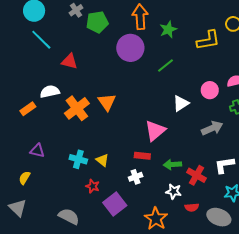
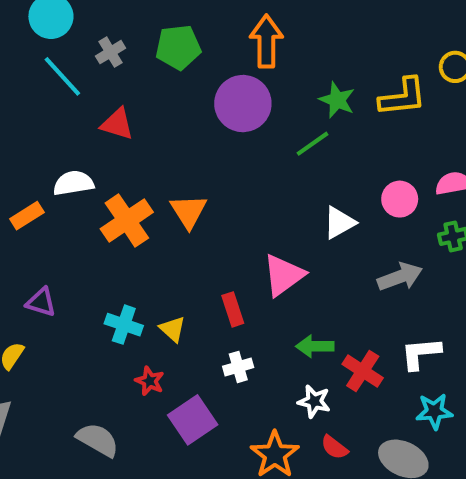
gray cross: (76, 10) -> (111, 52), moved
green star: (168, 30) -> (337, 100), moved, turned -30
red rectangle: (142, 156) -> (233, 309), moved, turned 63
red semicircle: (192, 207) -> (334, 447), moved, turned 40

